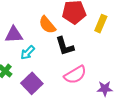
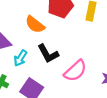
black L-shape: (65, 46) -> (48, 54), moved

